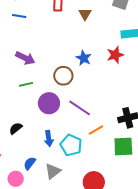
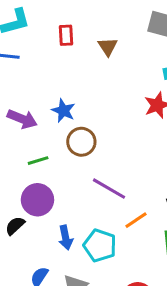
blue star: (84, 58) -> (63, 111), moved
green line: (26, 84) -> (38, 161), moved
purple circle: (49, 103) -> (37, 200), moved

